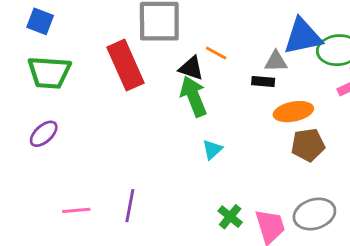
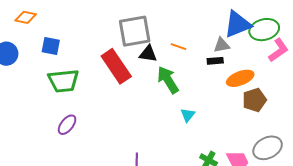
black triangle: (191, 68) -> (148, 54), moved

